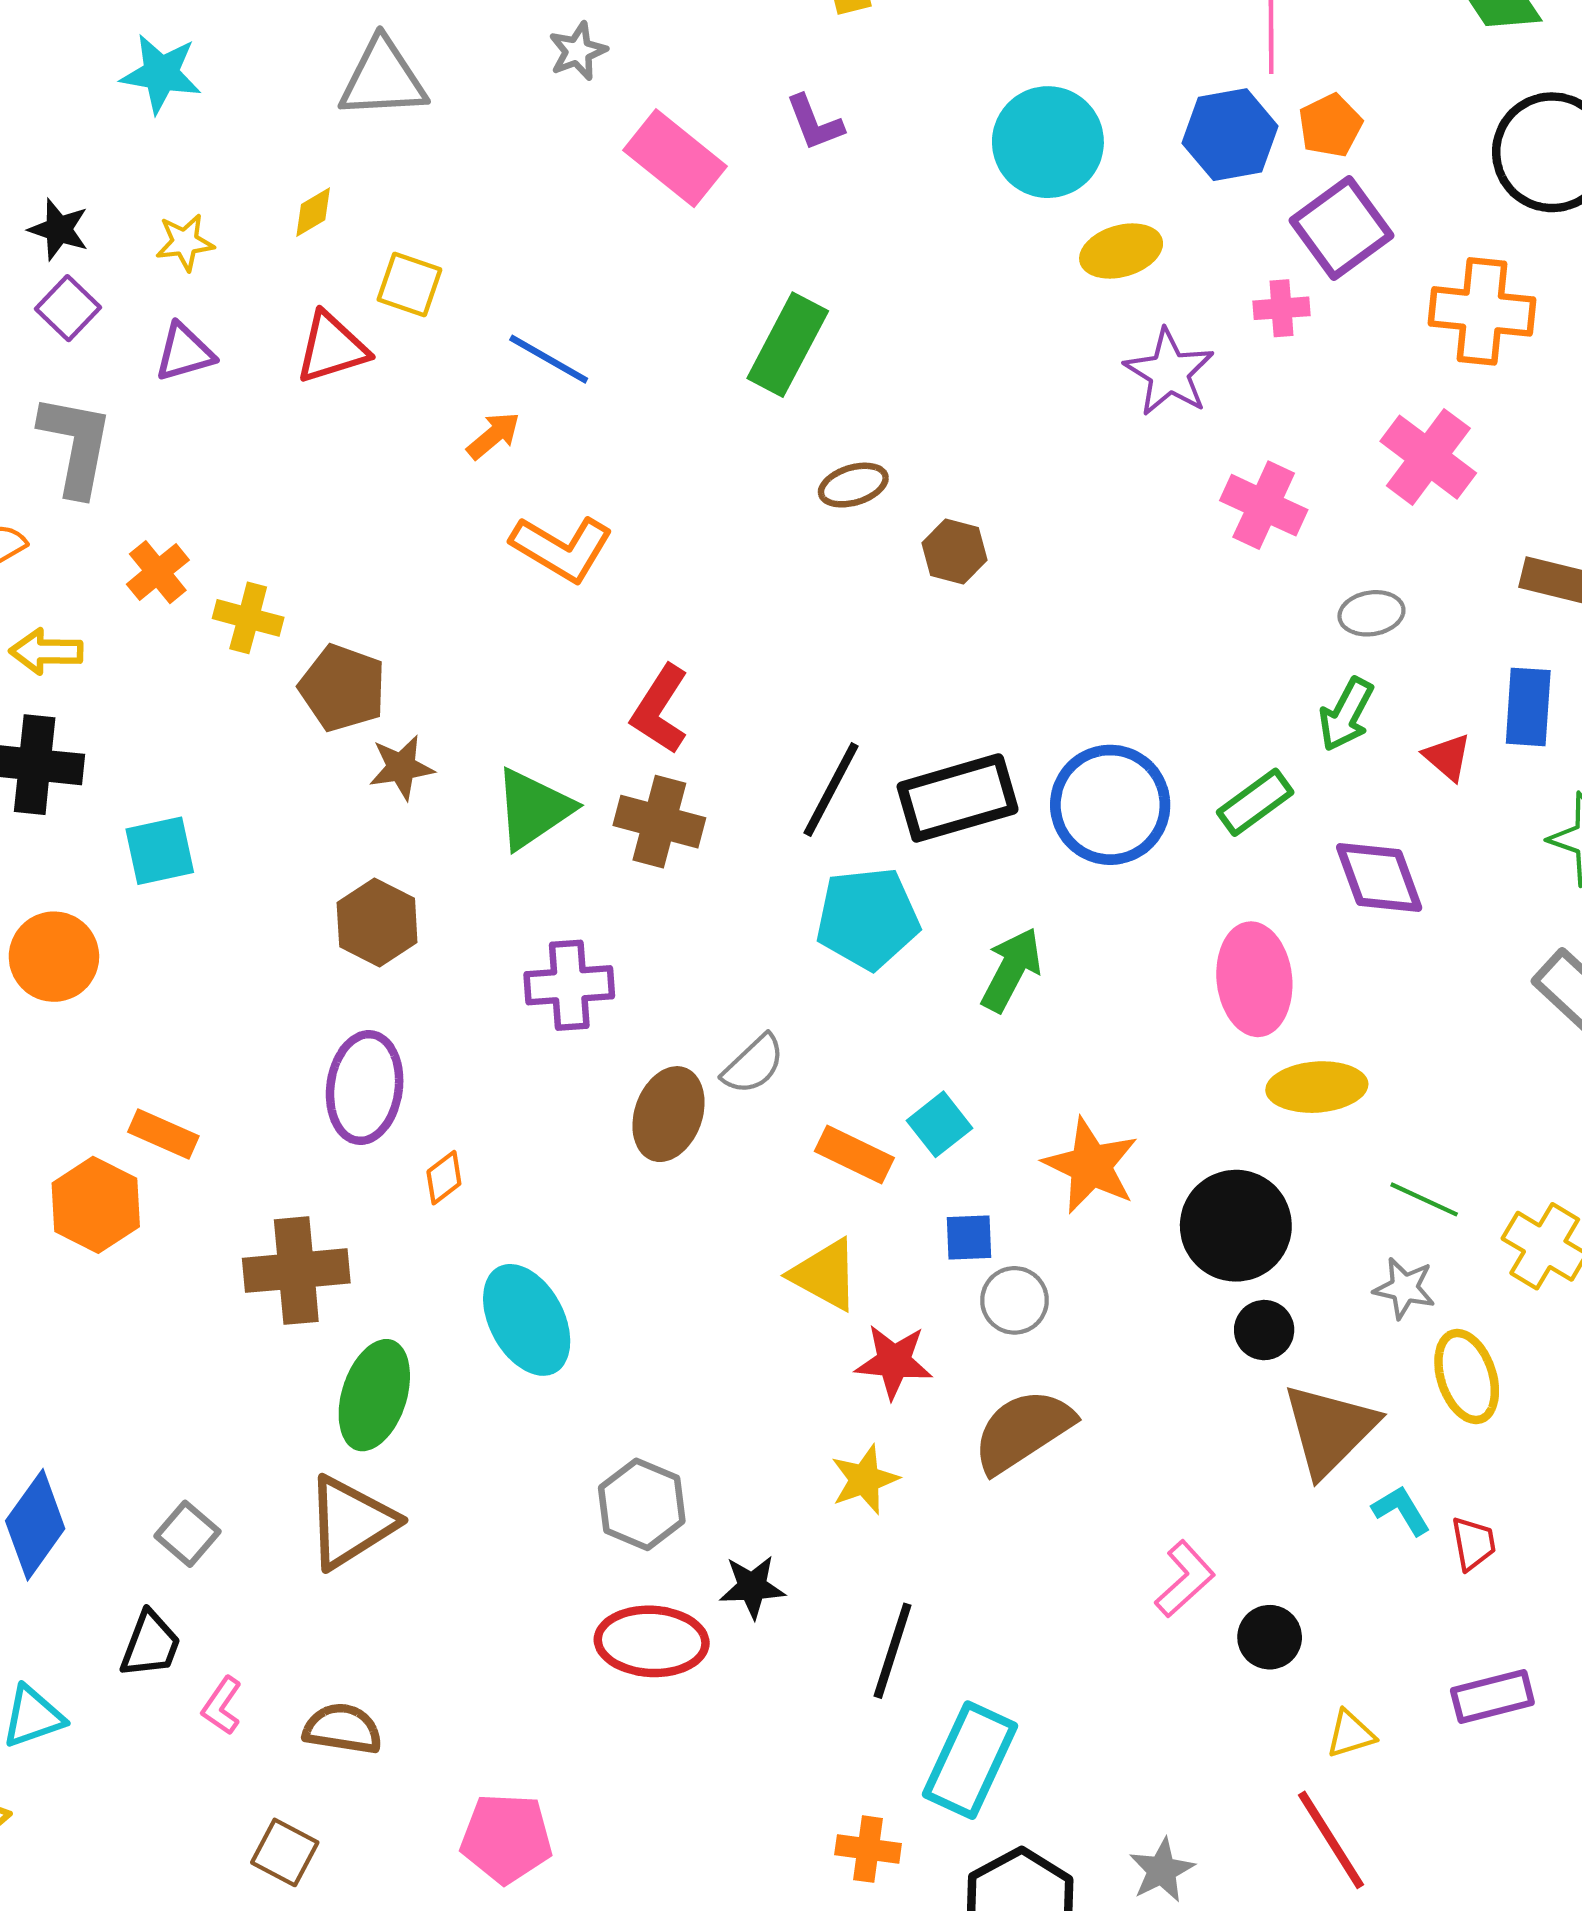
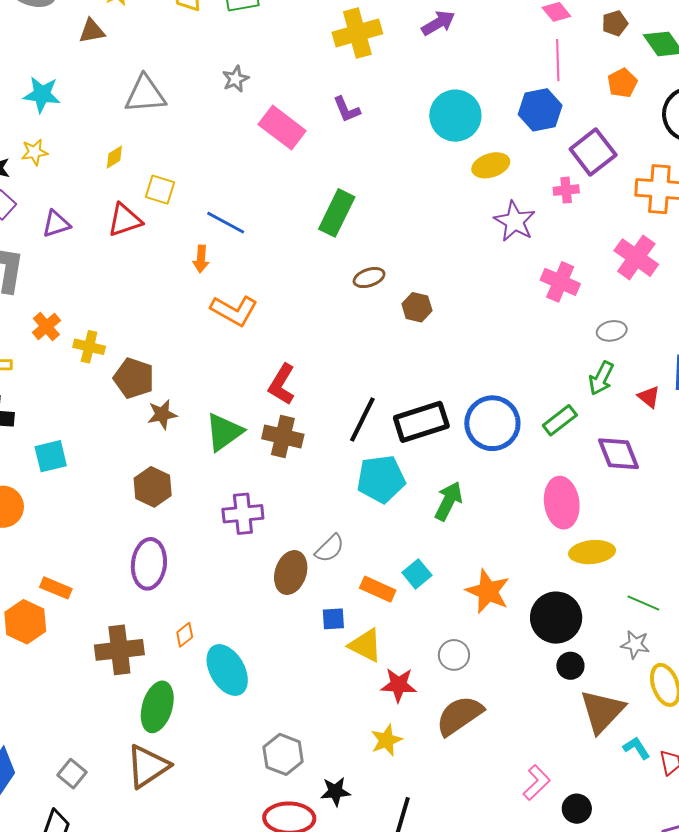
orange pentagon: (1330, 125) -> (622, 83), moved
yellow star: (185, 242) -> (34, 152), moved
orange arrow: (493, 436) -> (201, 259), turned 136
orange diamond: (444, 1178) -> (185, 635), moved
blue square: (969, 1237) -> (333, 619), moved

